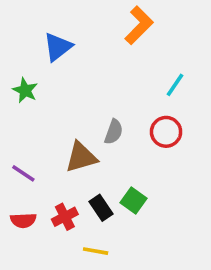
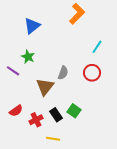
green star: (25, 90) -> (28, 57), moved
brown triangle: (81, 157) -> (45, 87), turned -36
purple line: (23, 173) -> (13, 71), moved
red semicircle: (23, 220) -> (16, 111), moved, turned -32

